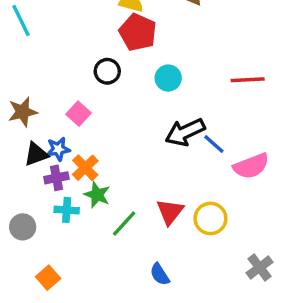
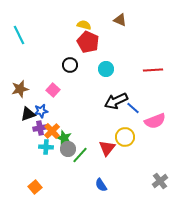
orange cross: (85, 168) -> (52, 131), moved
yellow circle: (210, 218) -> (125, 137), moved
gray circle: (23, 227) -> (68, 149), moved

